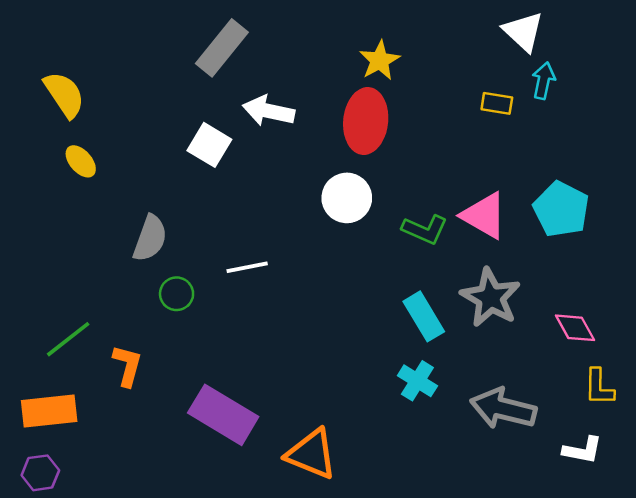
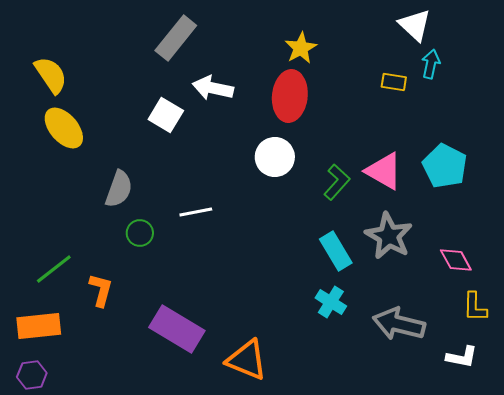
yellow ellipse: (81, 161) -> (64, 128), size x1.6
green L-shape: (425, 229) -> (337, 182), turned -72

